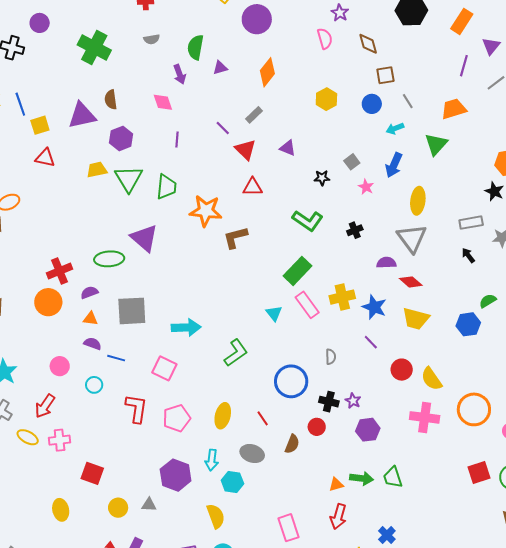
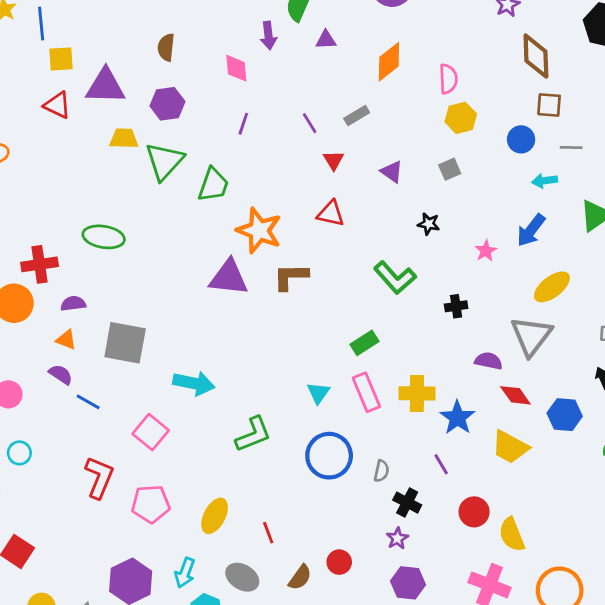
pink semicircle: (325, 39) -> (448, 79), moved
brown diamond: (368, 44) -> (536, 56), size x1.4
gray line: (408, 101) -> (571, 147), turned -70
purple triangle: (82, 115) -> (105, 86), moved
red triangle: (245, 150) -> (334, 160), size x0.7
gray square: (352, 162) -> (450, 169), moved
yellow ellipse: (418, 201) -> (552, 287), turned 32
purple triangle: (144, 238) -> (229, 277), moved, turned -48
green ellipse: (109, 259) -> (104, 237), moved
green rectangle: (298, 271) -> (365, 343), size x0.7
blue hexagon: (468, 324) -> (565, 415), moved
blue circle: (291, 381) -> (329, 456), moved
cyan circle: (94, 385) -> (19, 453), moved
black cross: (329, 402) -> (407, 503), moved

